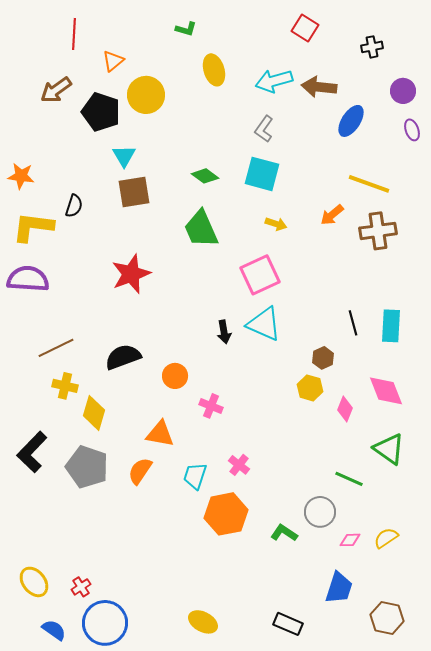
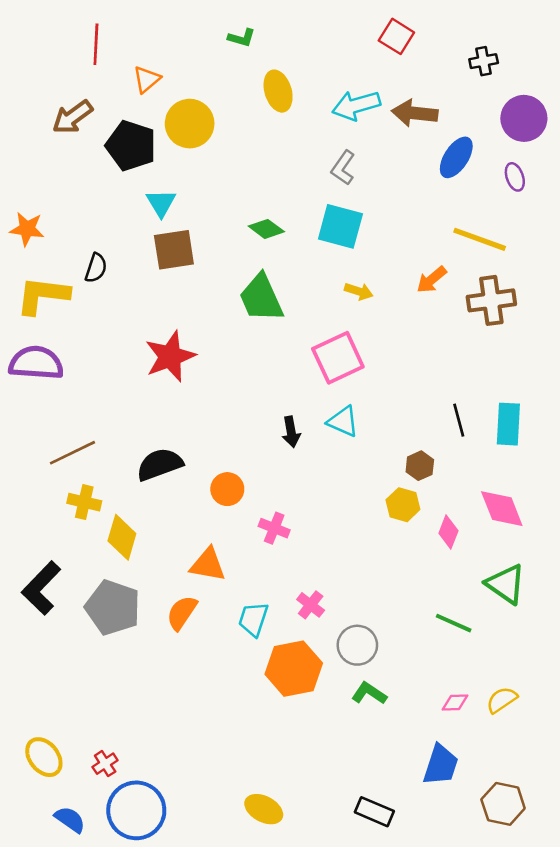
purple circle: (403, 91) -> (524, 118), size x1.4
purple ellipse: (412, 130) -> (515, 177), moved
cyan triangle: (264, 324) -> (343, 421), size x0.7
gray circle: (320, 512) -> (357, 645), moved

